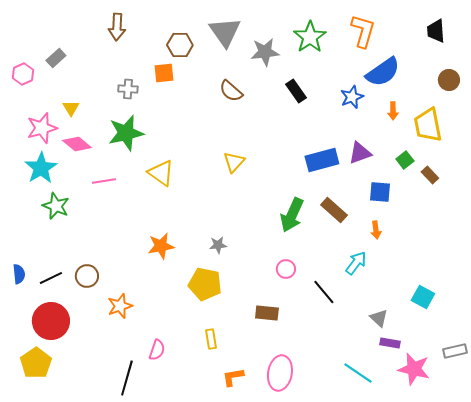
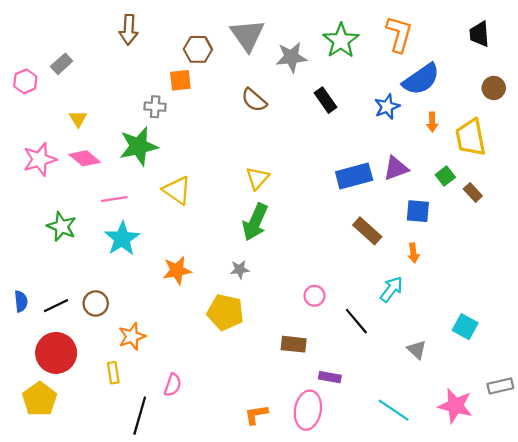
gray cross: (128, 89) -> (155, 107), moved
pink star: (42, 128) -> (40, 159), moved
cyan star: (41, 168) -> (122, 239), moved
green arrow: (292, 215) -> (255, 222), moved
yellow rectangle: (211, 339) -> (113, 373), moved
purple rectangle: (390, 343) -> (330, 377), moved

